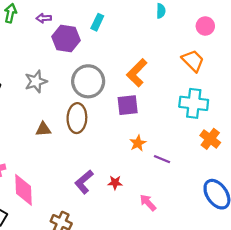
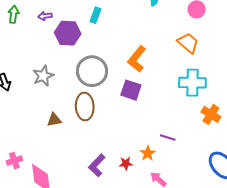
purple square: (128, 105) -> (131, 90), turned 30
orange star: (138, 143) -> (148, 153), moved

